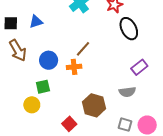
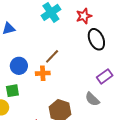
gray semicircle: (127, 92) -> (92, 99), turned 49

